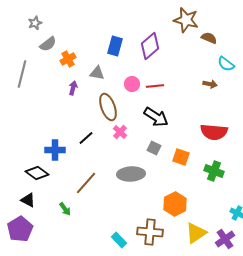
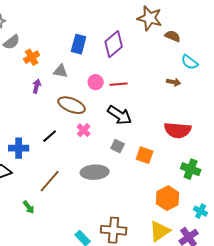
brown ellipse: (108, 107) -> (72, 105), turned -48
green cross: (214, 171) -> (191, 169), moved
orange hexagon: (175, 204) -> (168, 198), moved

